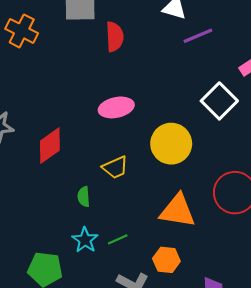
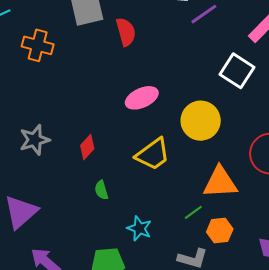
red diamond: (50, 146) -> (87, 147), size x0.7
yellow trapezoid: (115, 167) -> (153, 154), size x1.4
green semicircle: (84, 197) -> (101, 190), moved
green line: (118, 239) -> (193, 212), moved

